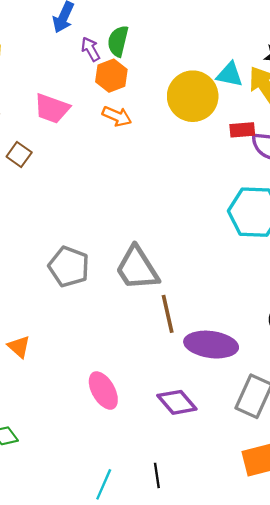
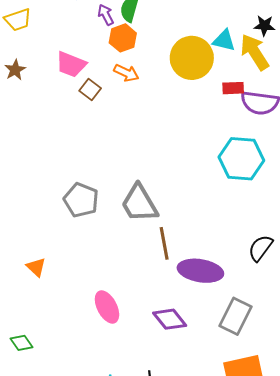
brown square: (19, 154) -> (90, 90), moved

